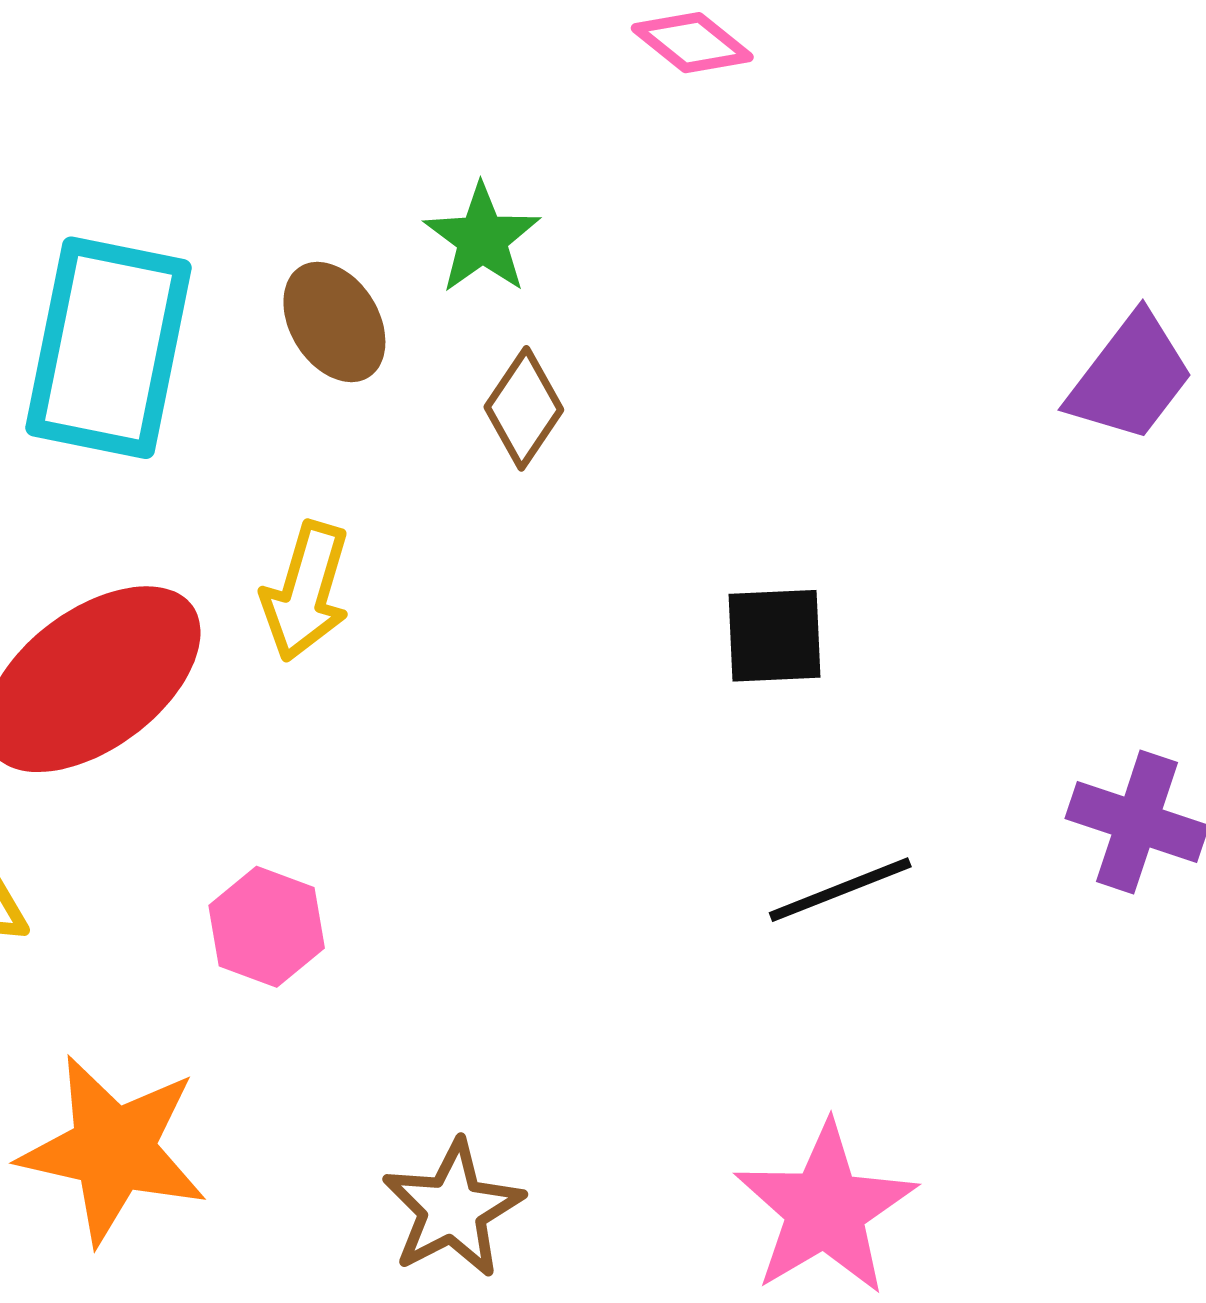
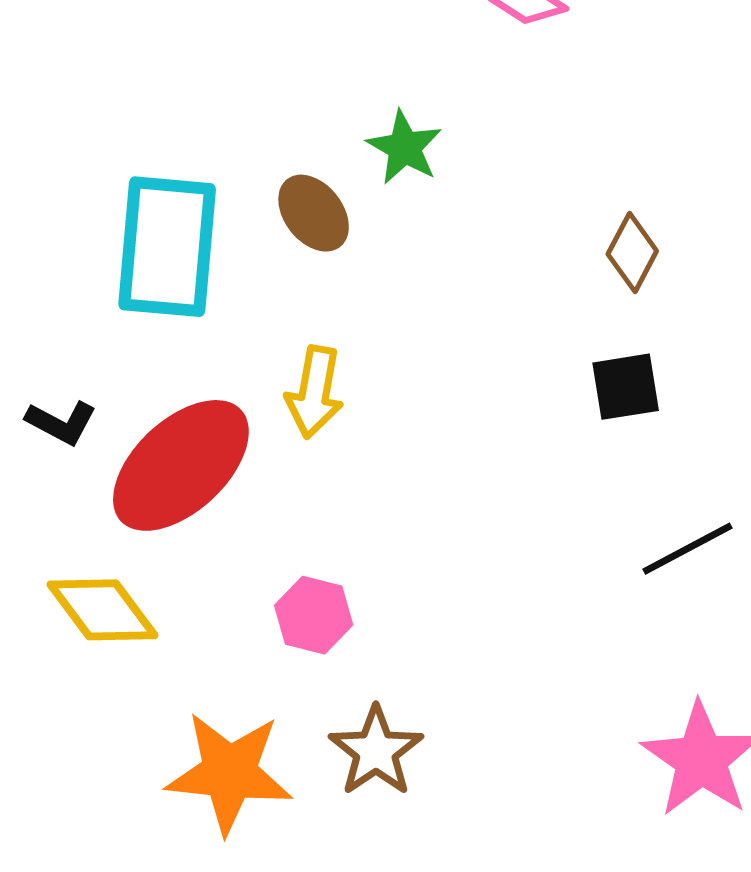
brown diamond: (524, 408) -> (632, 253), moved
brown star: (453, 1209) -> (376, 751), moved

